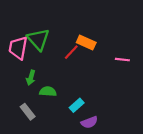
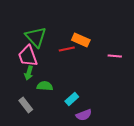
pink trapezoid: (18, 48) -> (28, 56), moved, turned -30
red line: (71, 52) -> (67, 49), turned 35

